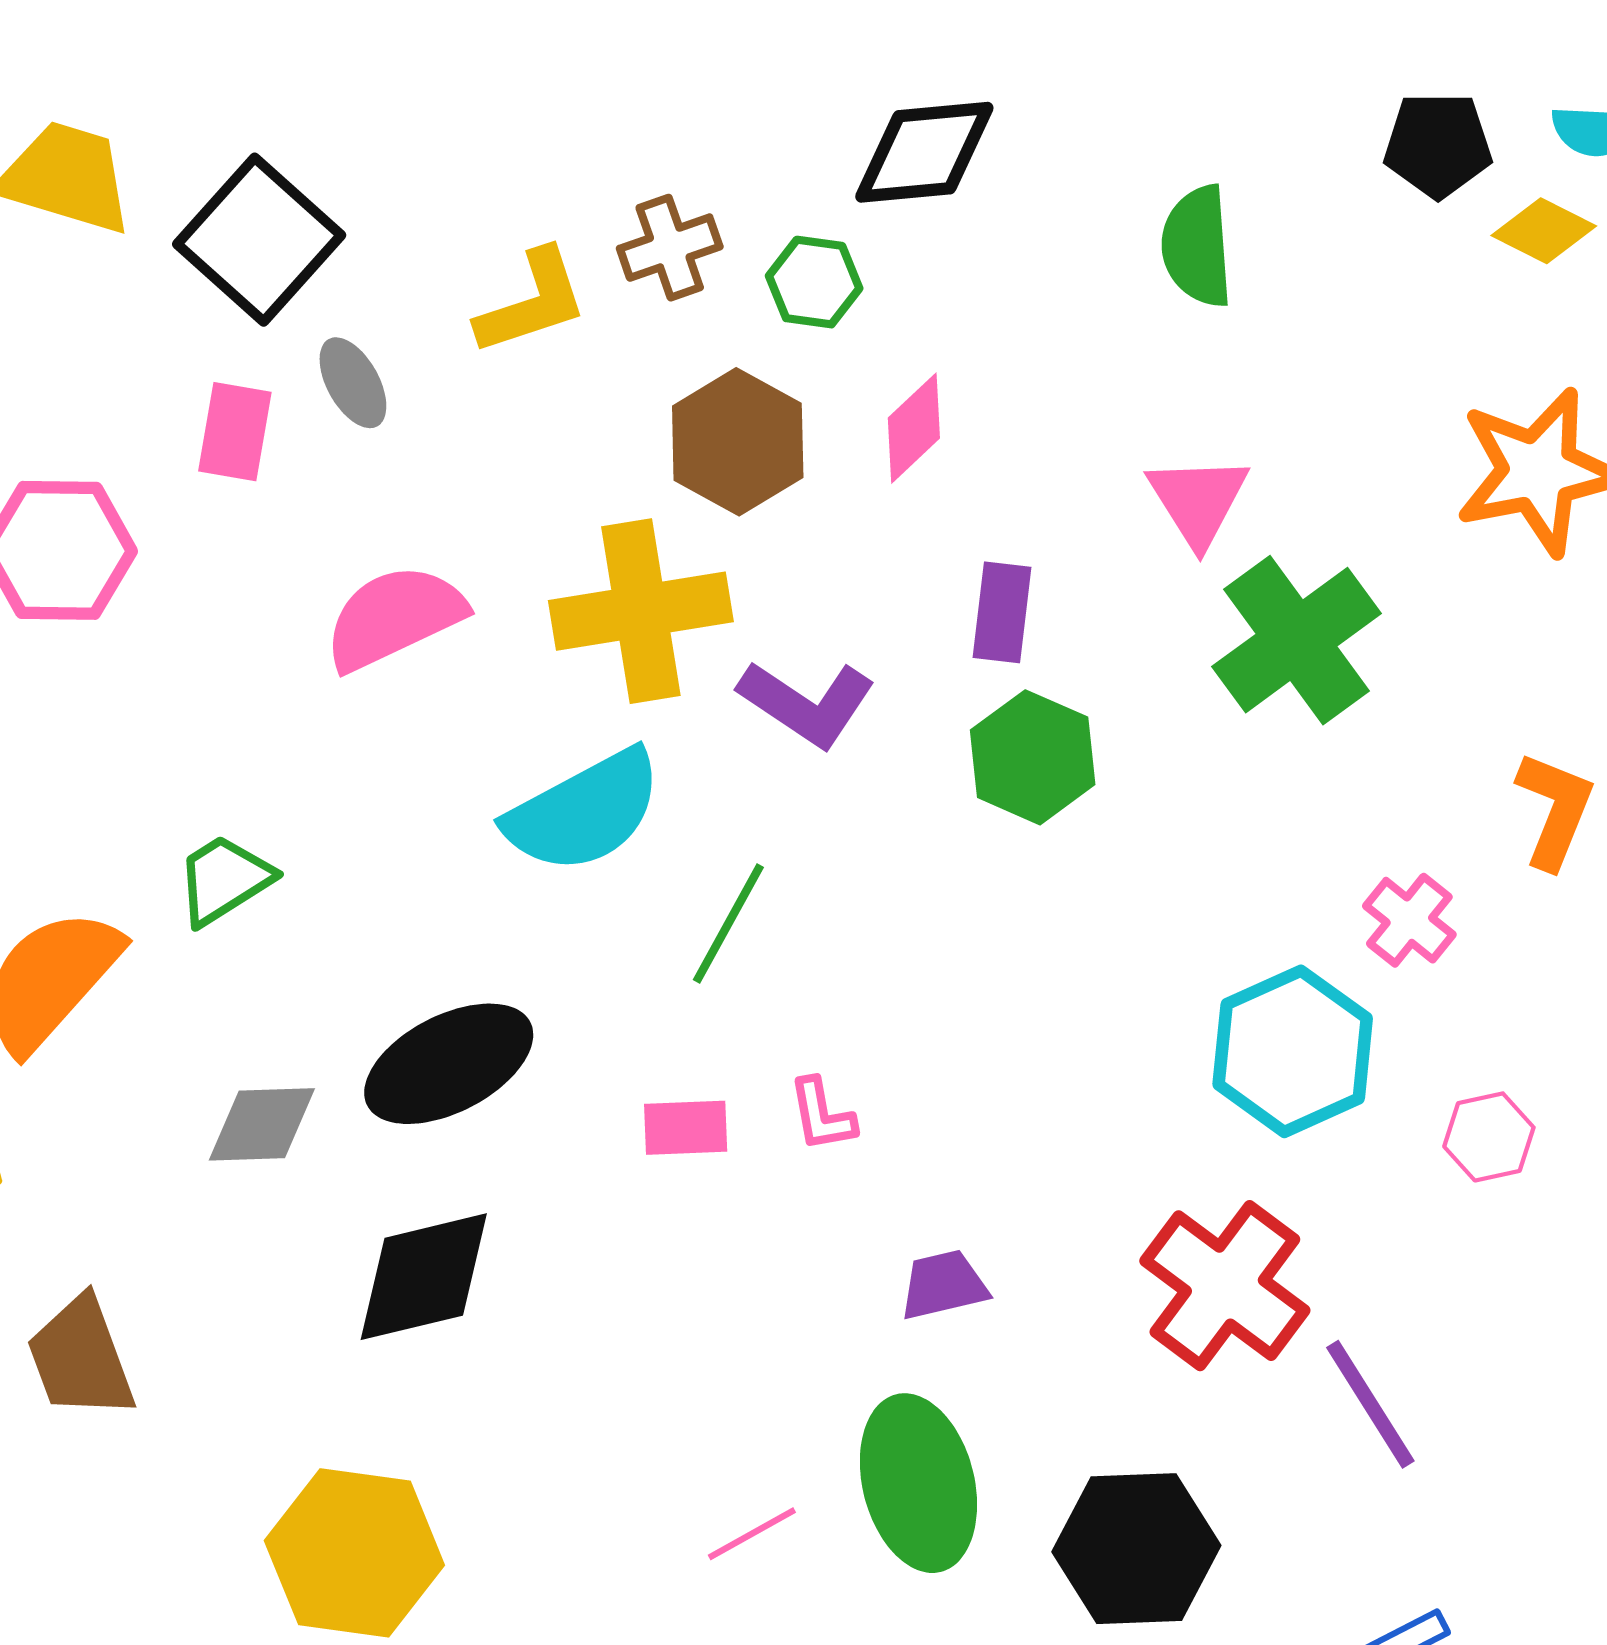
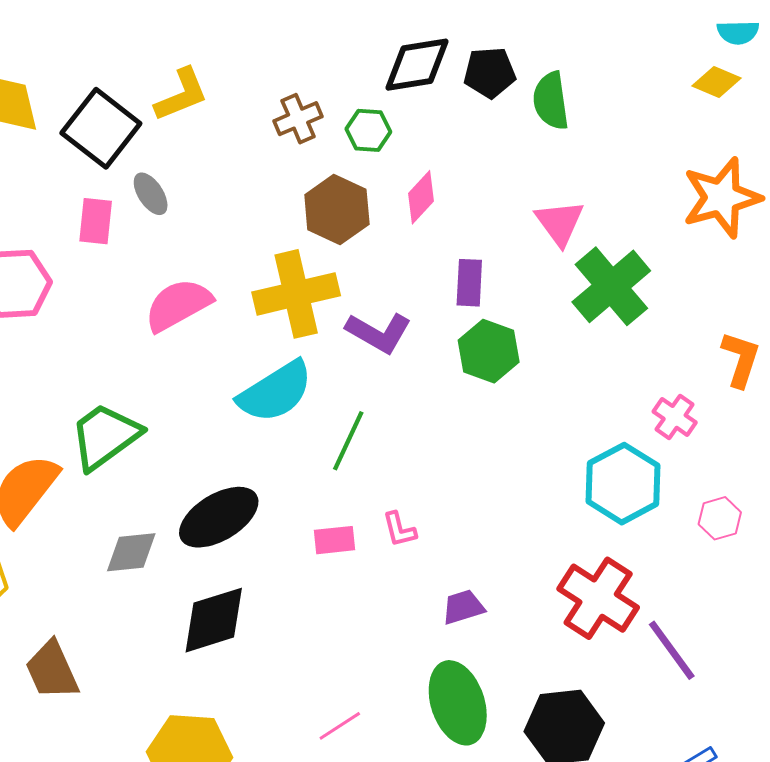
black pentagon: (1438, 145) -> (490, 73), moved
yellow L-shape: (532, 302) -> (181, 95), moved
green trapezoid: (224, 880) -> (105, 436), size x1.5
pink line: (752, 1534) -> (340, 726), moved

